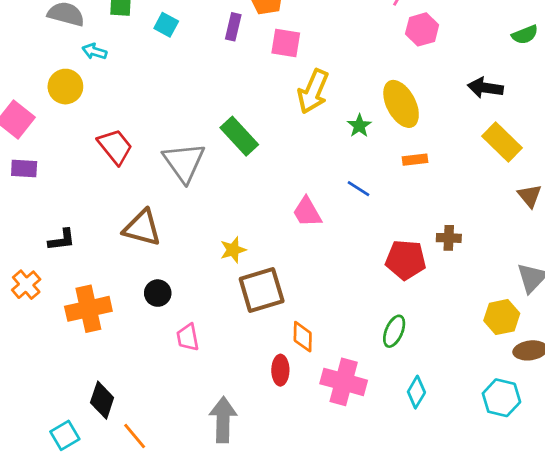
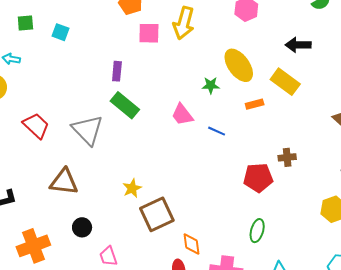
purple rectangle: (233, 27) -> (117, 71), moved
yellow arrow: (313, 91) -> (184, 23), moved
green star: (359, 126) -> (211, 85), turned -30
yellow rectangle: (502, 142) -> (285, 82), moved
pink trapezoid: (307, 212) -> (182, 115), moved

